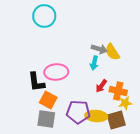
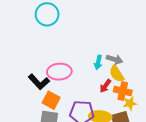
gray arrow: (99, 49) -> (115, 59), moved
yellow semicircle: (112, 52) -> (117, 74), moved
black L-shape: (36, 82) -> (39, 82), turned -35

